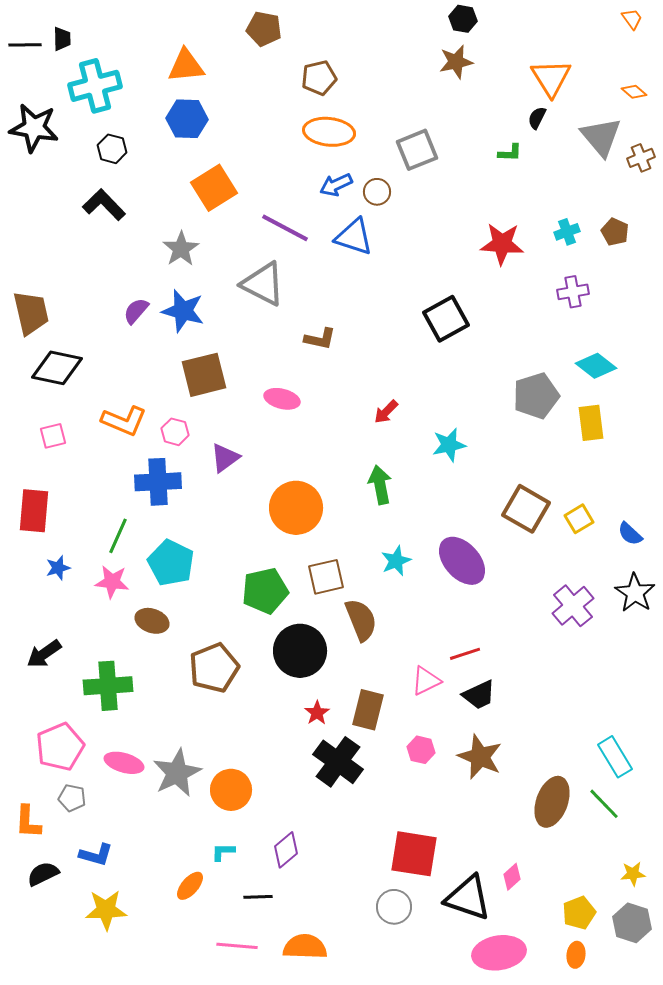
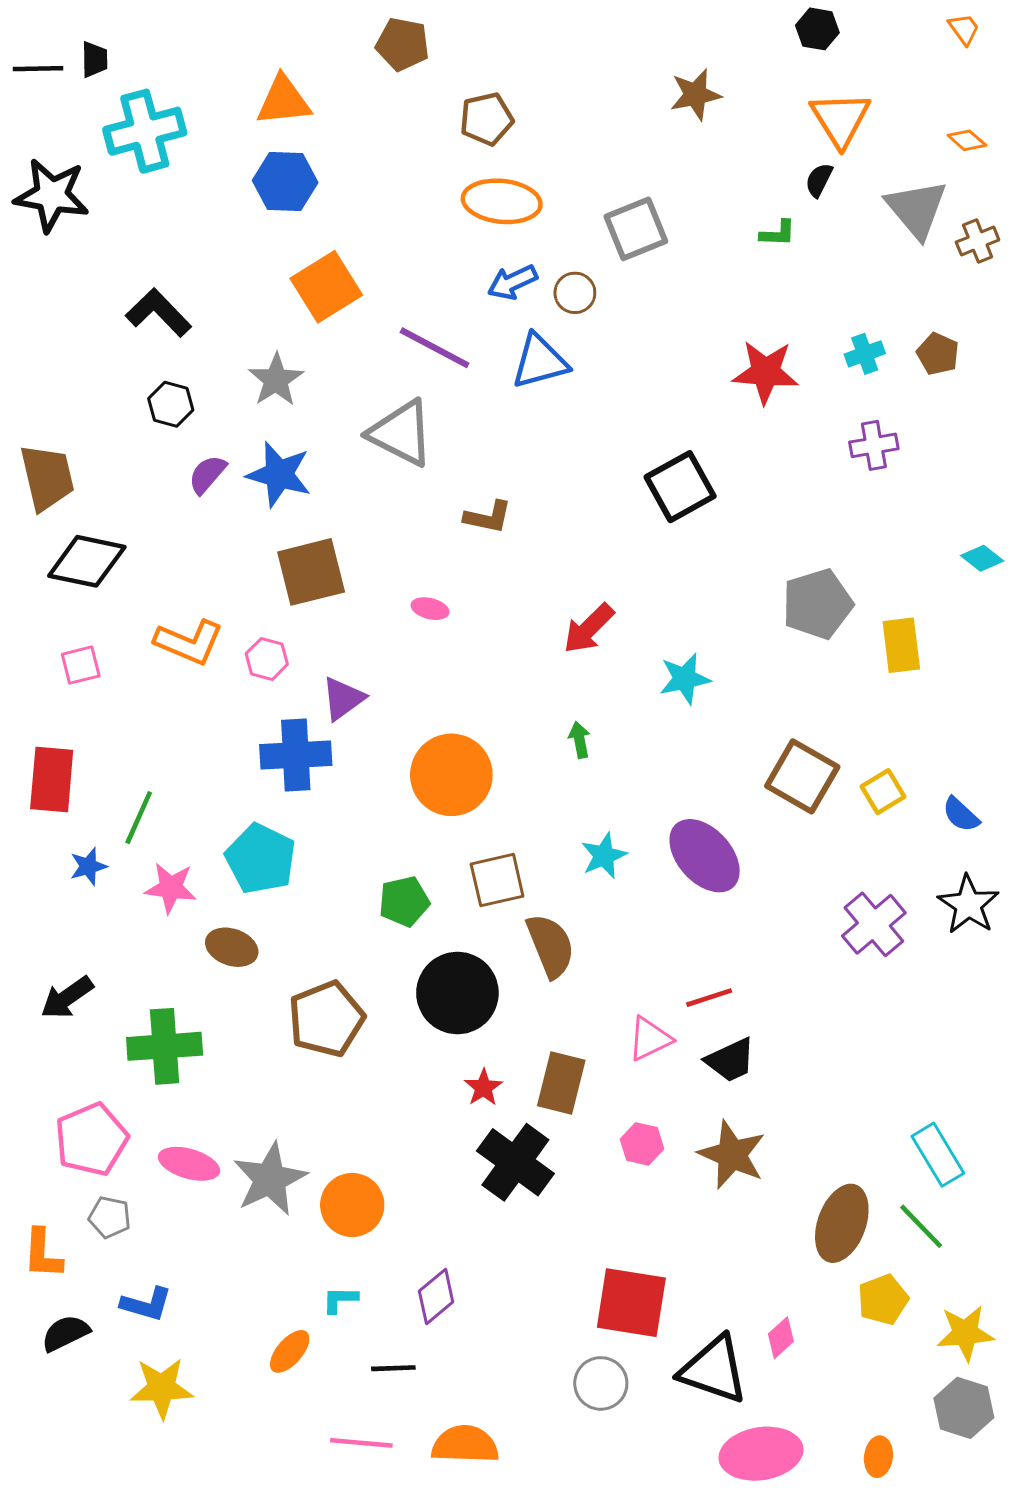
black hexagon: (463, 19) -> (817, 29), moved
black hexagon: (112, 149) -> (171, 404), moved
blue triangle: (354, 237) -> (540, 361), turned -33
cyan diamond: (596, 366) -> (982, 558), moved, size x0.7
pink ellipse: (282, 399) -> (430, 609), size x0.7
red arrow: (386, 412) -> (589, 628), size x1.4
blue cross: (158, 482) -> (296, 755), moved
green arrow: (380, 485) -> (579, 740), size x0.6
green line: (118, 536) -> (139, 818), moved
green pentagon: (265, 591) -> (404, 901), size x0.7
yellow star: (633, 874) -> (965, 1333), size x1.5
yellow pentagon: (579, 913) -> (883, 1300), moved

